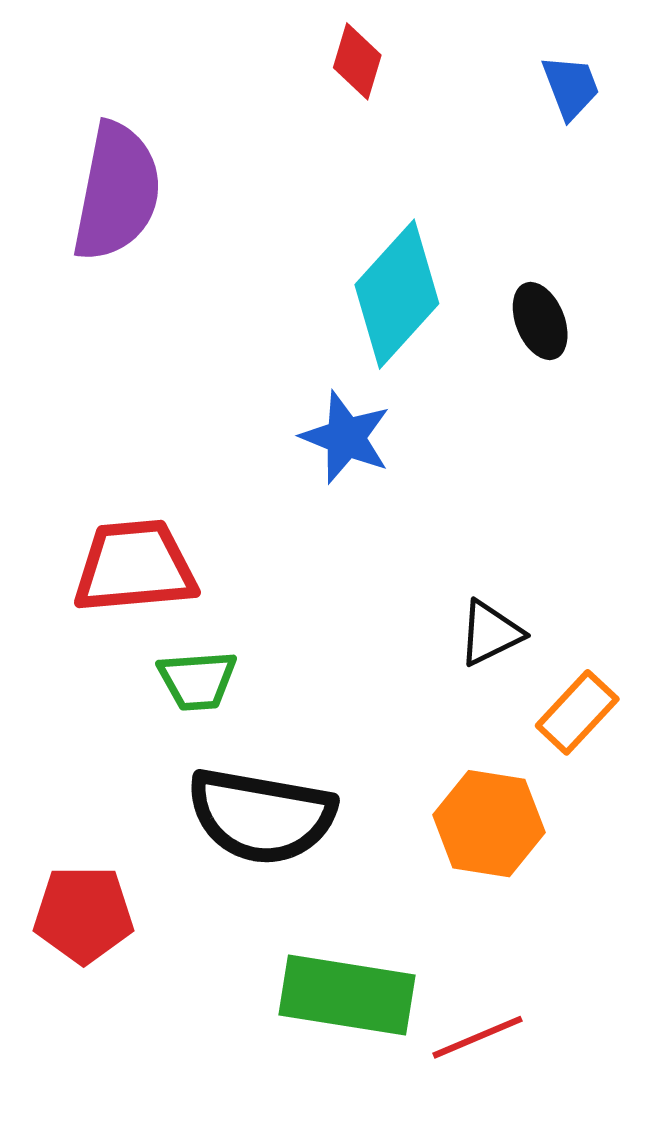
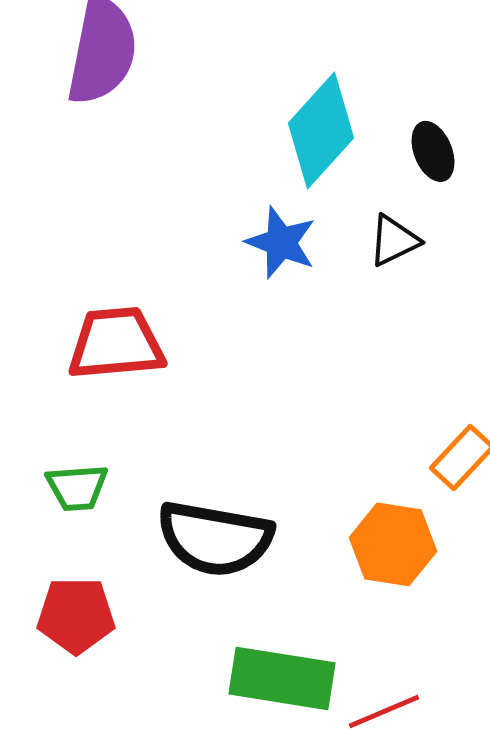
black triangle: (490, 633) -> (394, 240), moved
green trapezoid: (197, 680) -> (77, 487), moved

